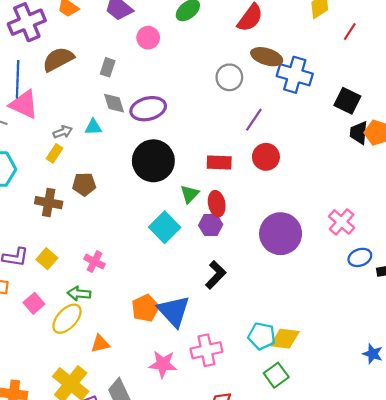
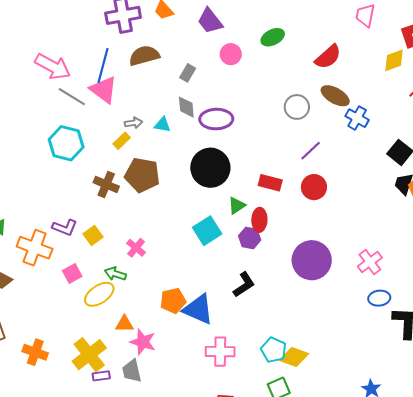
blue cross: (295, 75) -> (357, 118), size x0.7
brown pentagon: (84, 184) -> (142, 175), size x1.6
blue triangle: (174, 311) -> (198, 309), turned -36
pink star: (163, 364) -> (143, 342), moved

